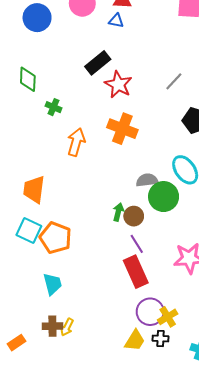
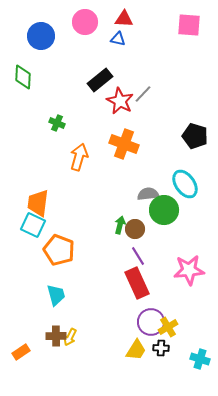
green diamond: (28, 79) -> (23, 77), moved
gray line: (174, 81) -> (143, 94), moved
cyan square: (29, 230) -> (33, 225), moved

